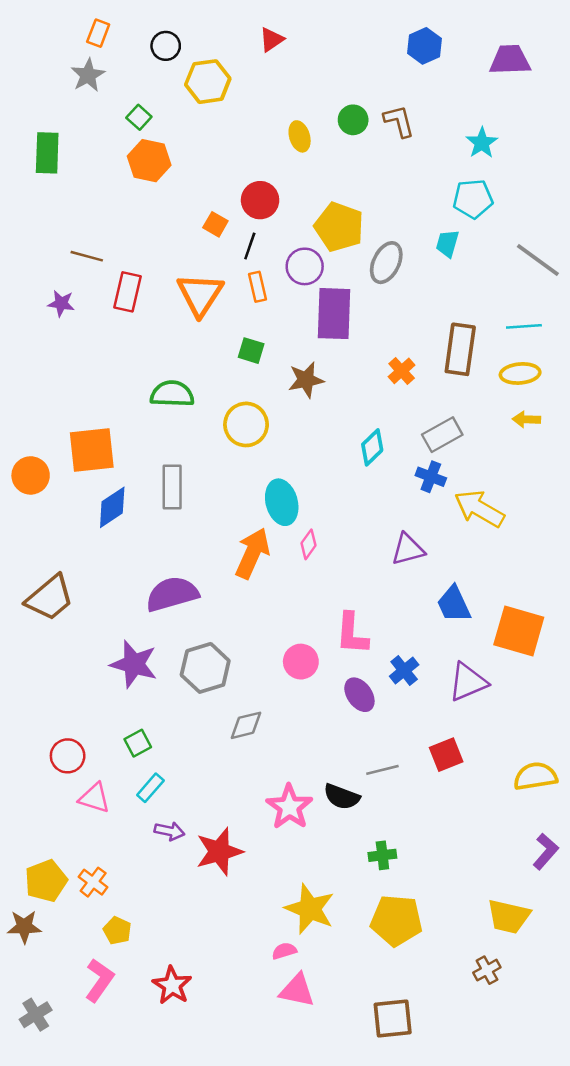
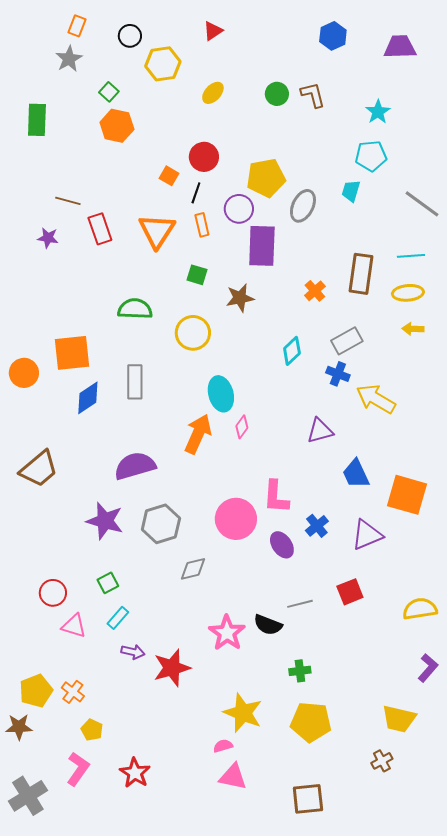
yellow ellipse: (300, 136) -> (213, 93), moved, turned 60
yellow pentagon: (339, 227) -> (266, 178), turned -30
red rectangle: (127, 292) -> (100, 229), turned -32
pink circle: (301, 662) -> (236, 519), size x1.5
gray cross: (36, 1015) -> (28, 796), size x1.5

